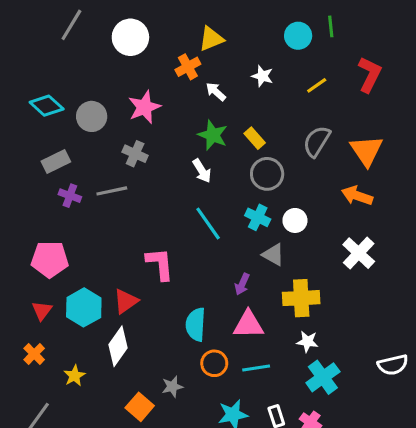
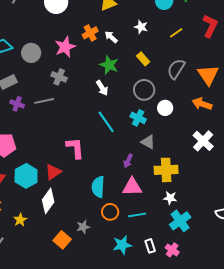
orange cross: (188, 67) -> (90, 33), moved
yellow rectangle: (255, 138) -> (143, 59), moved
white circle: (295, 220) -> (165, 108), moved

